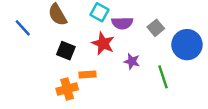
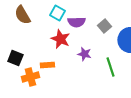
black square: (66, 51) -> (15, 58), moved

